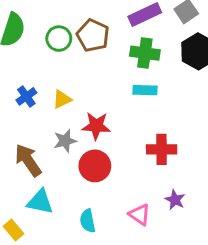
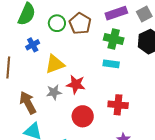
blue cross: (26, 96) -> (33, 45), moved
yellow triangle: (62, 99) -> (55, 64), size x1.5
red circle: (95, 166) -> (83, 116), moved

